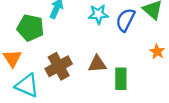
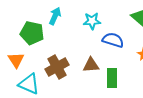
blue semicircle: (125, 20) -> (113, 40), moved, turned 80

